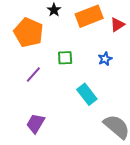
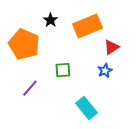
red triangle: (117, 25) -> (111, 47), moved

